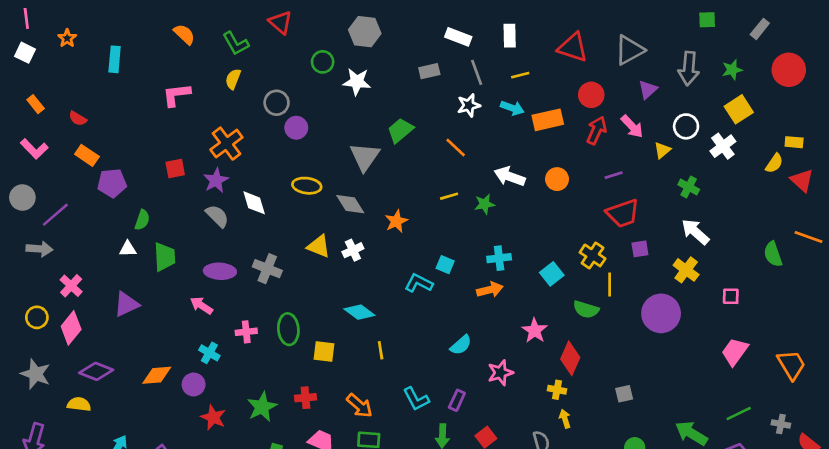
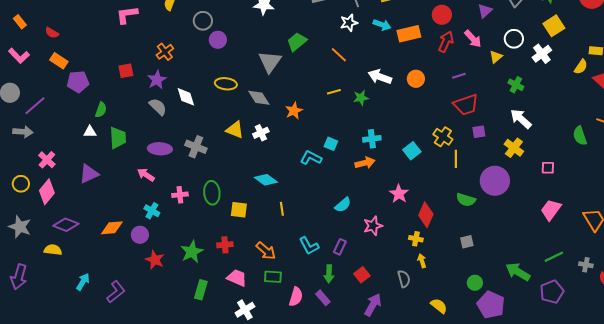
orange cross: (226, 144) -> (165, 52), size x0.7
green semicircle: (586, 309) -> (466, 200), moved

